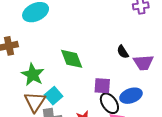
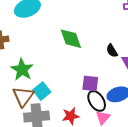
green diamond: (72, 59) -> (71, 39), moved

